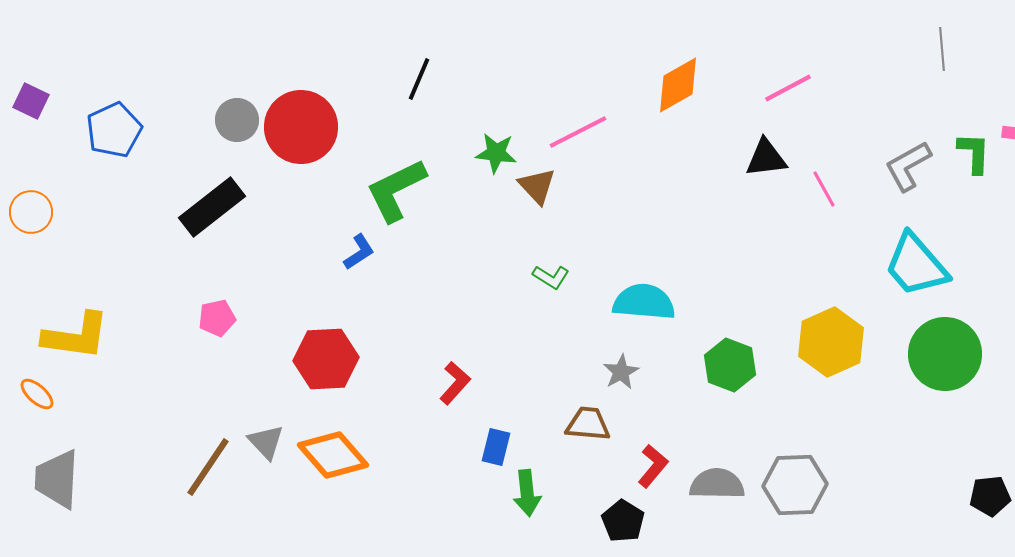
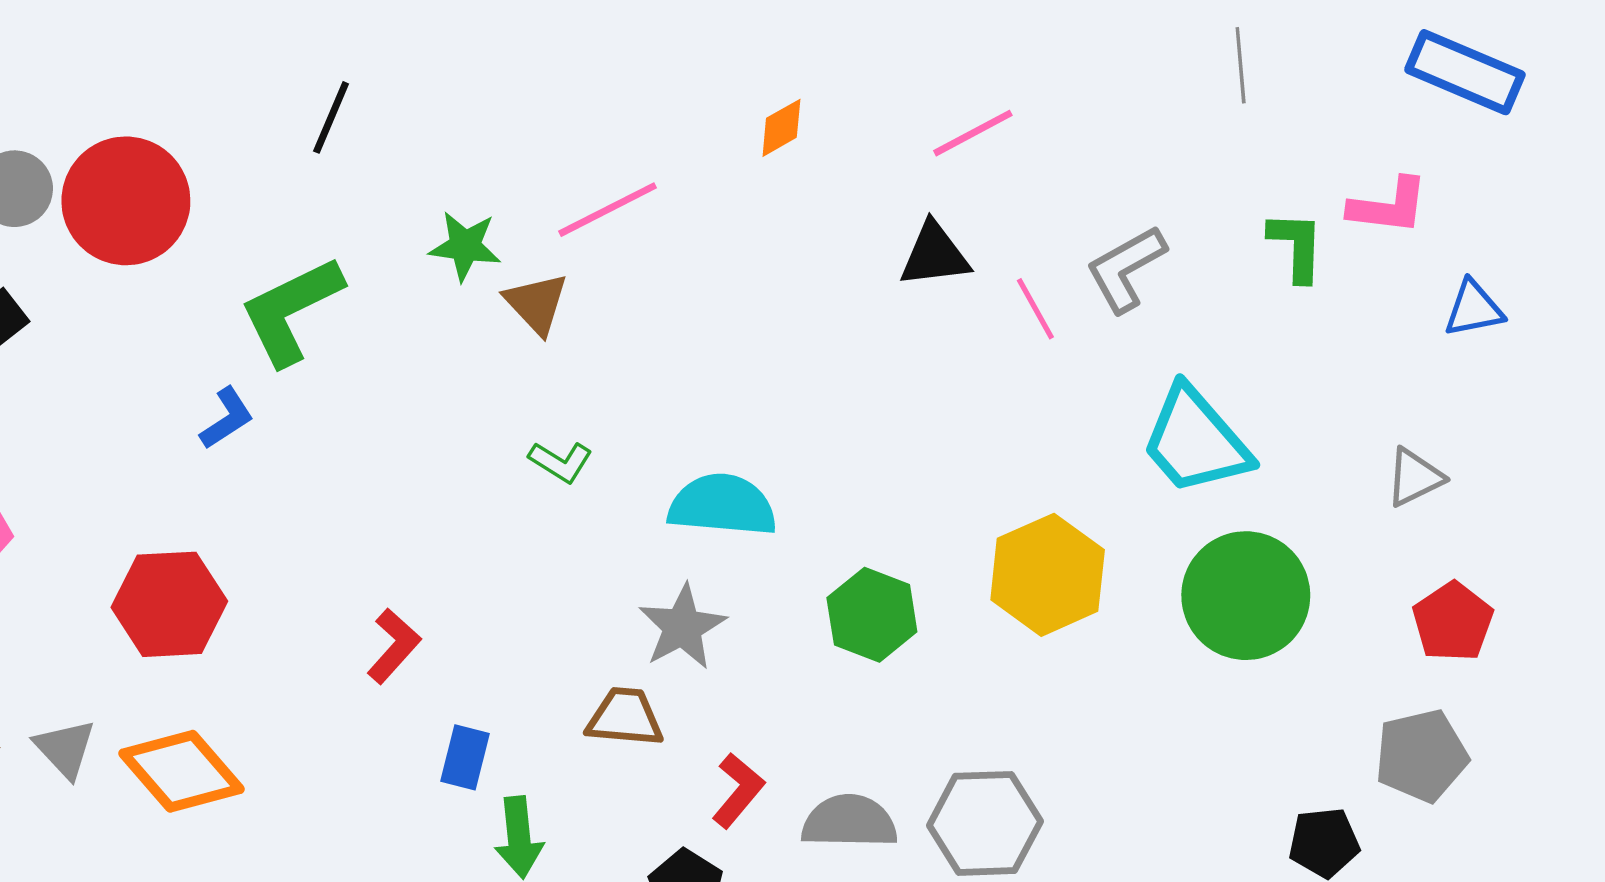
orange diamond: (678, 85) -> (781, 128), size x0.6
gray L-shape: (908, 166) -> (1126, 269), moved
gray star: (621, 372) -> (682, 627), size x1.4

